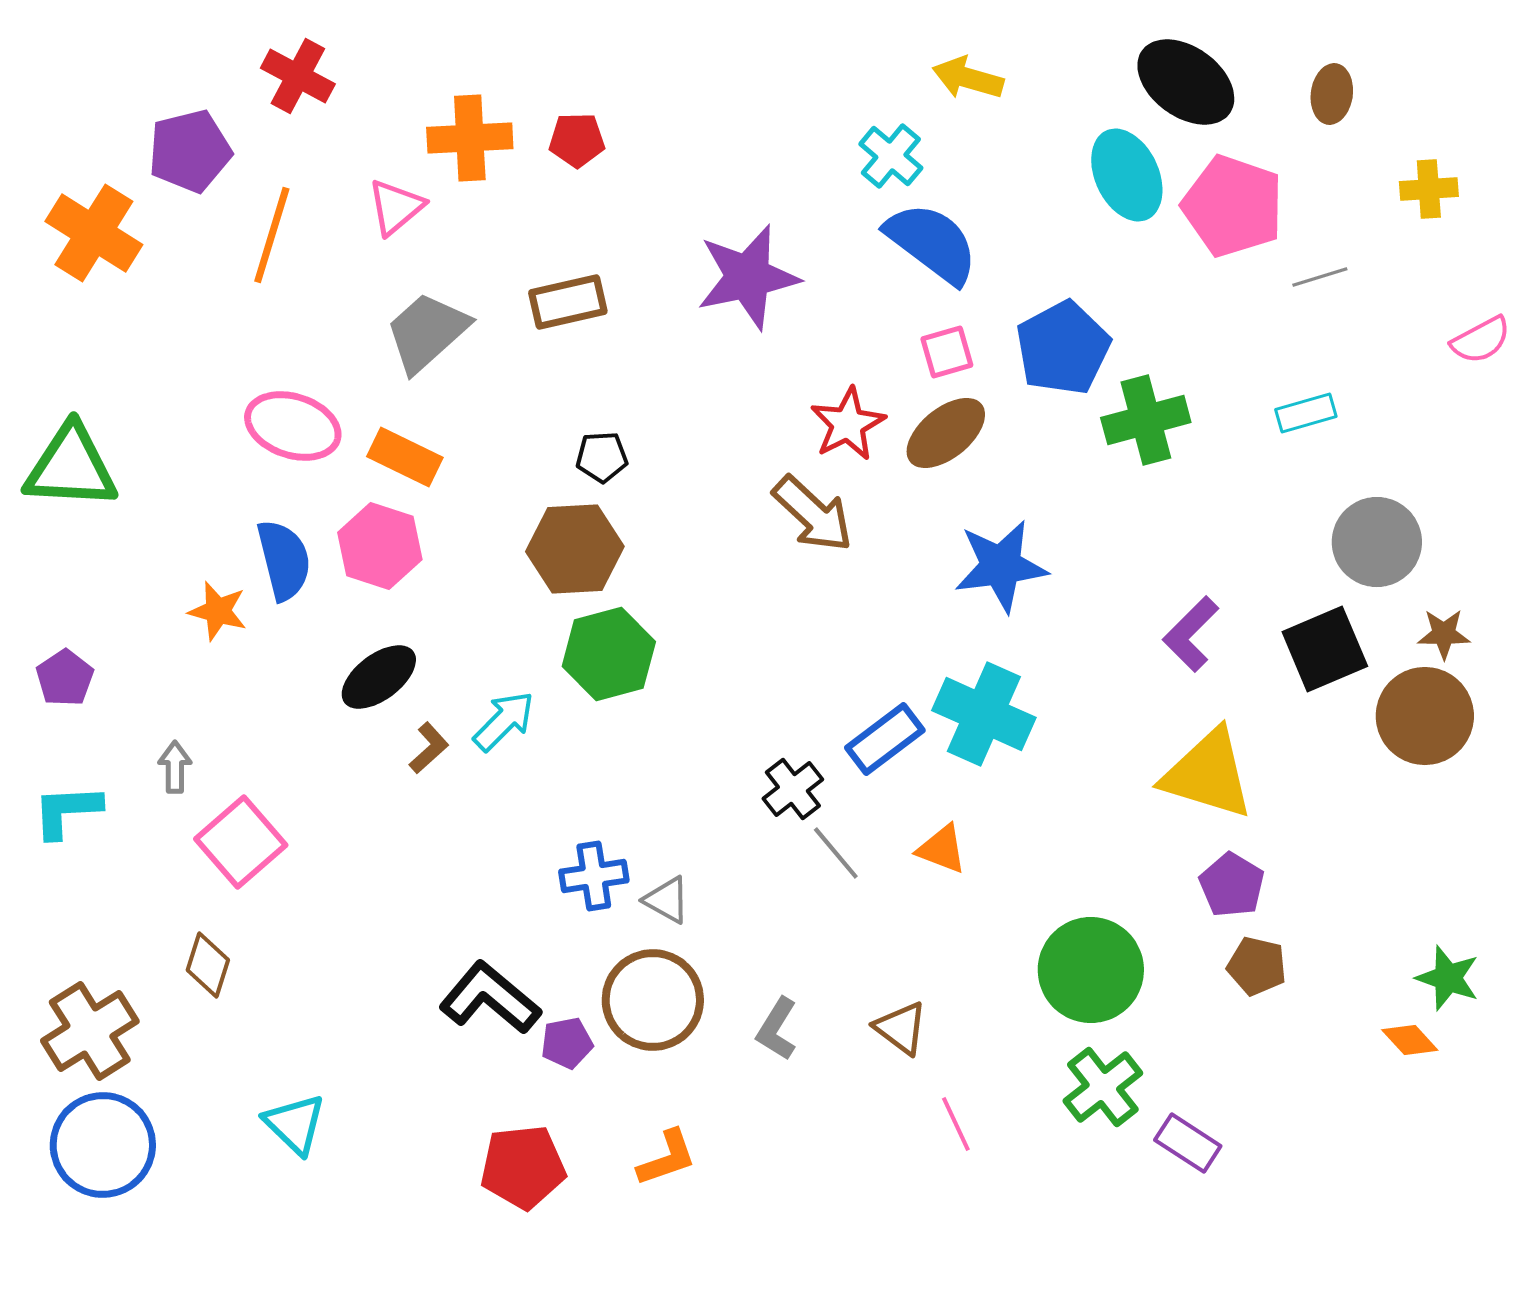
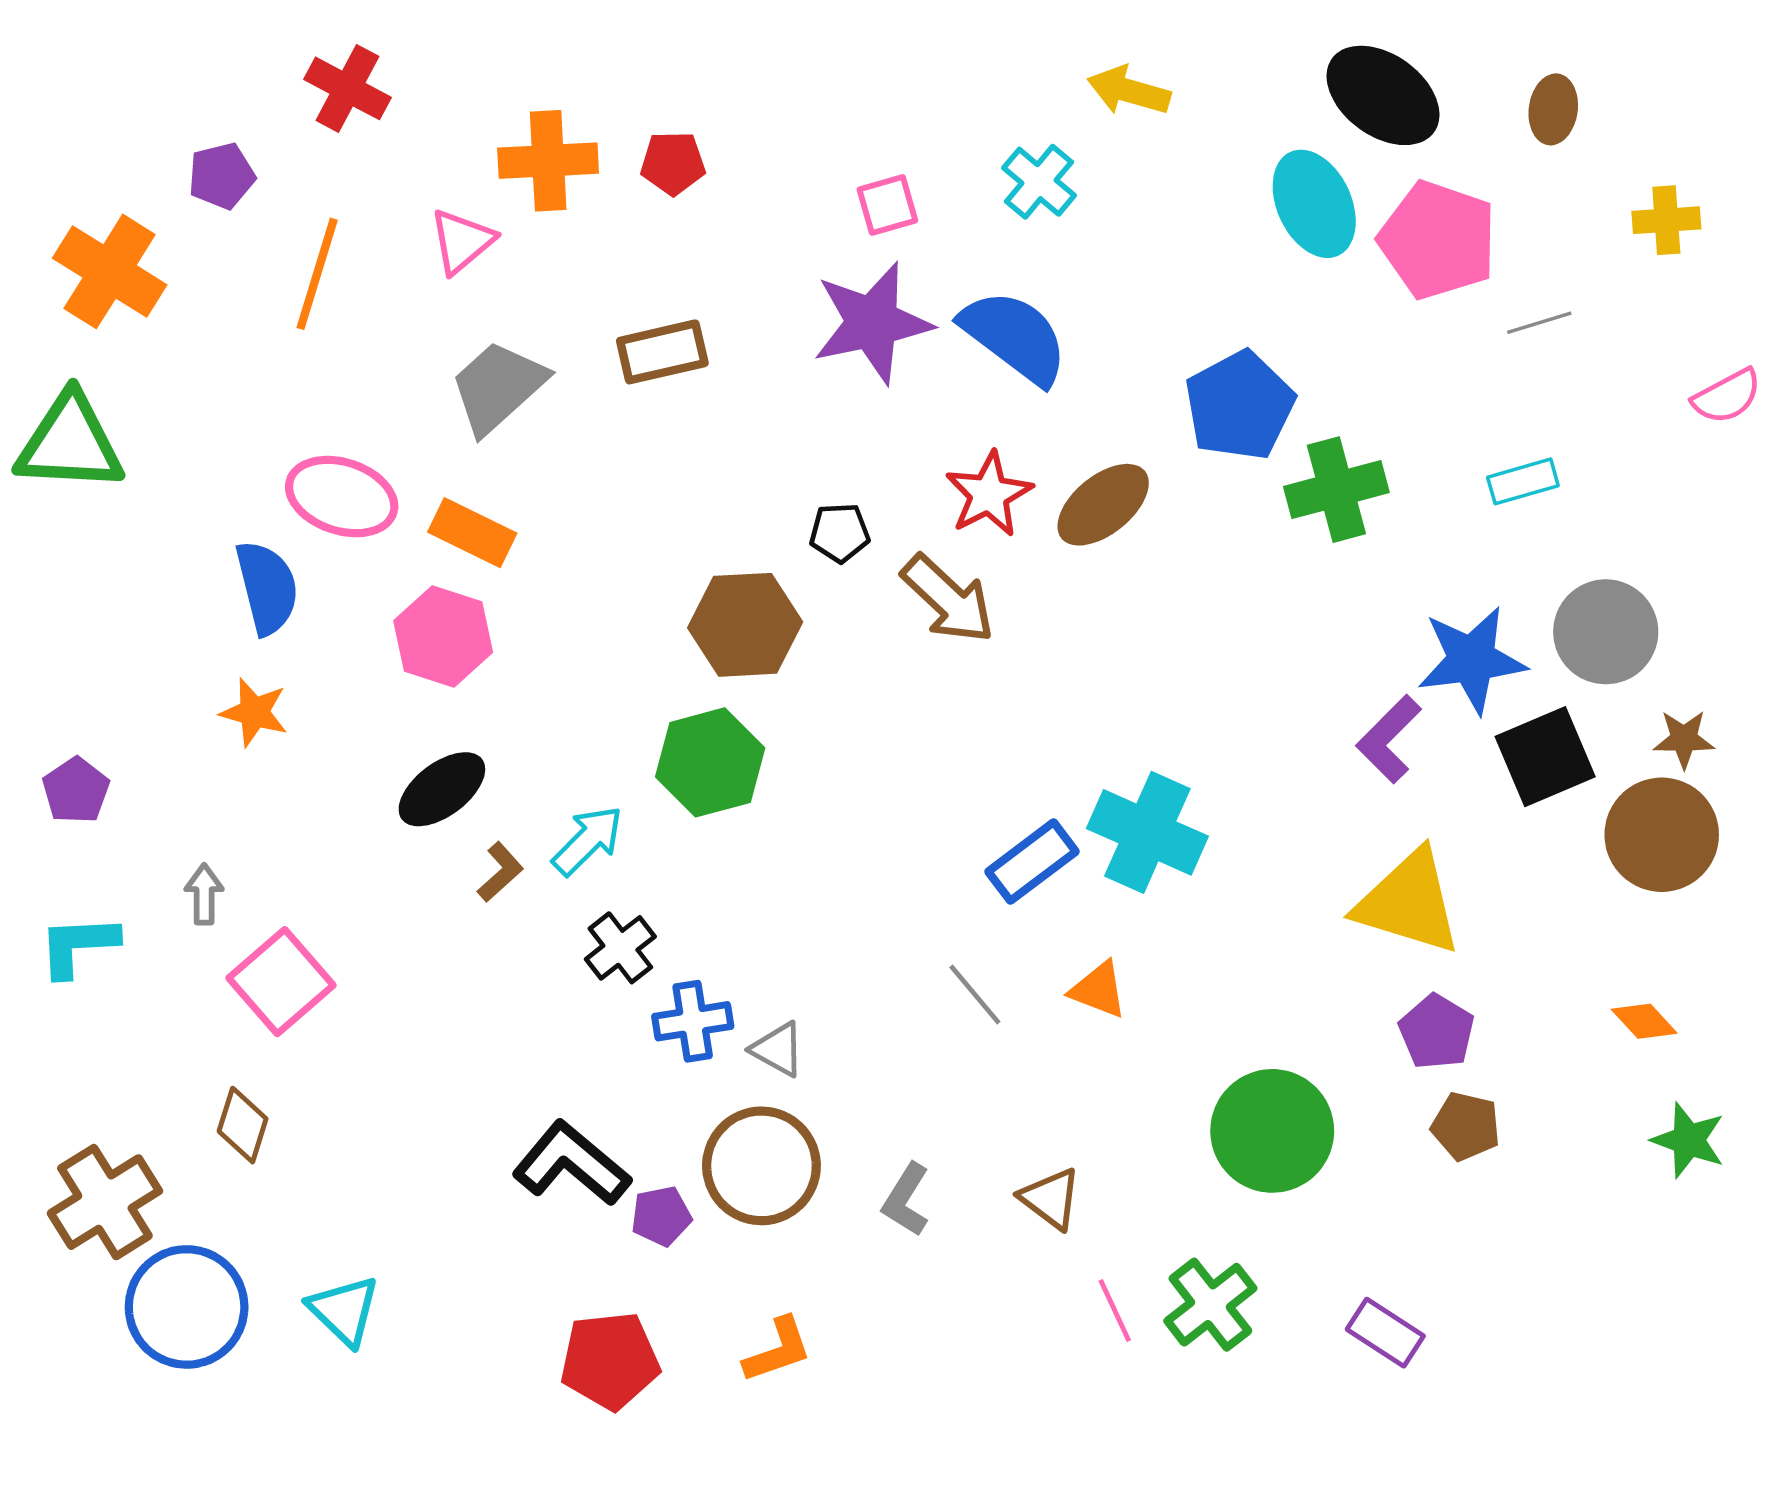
purple pentagon: (190, 151) -> (222, 176), size x0.7
blue semicircle: (932, 243) -> (1015, 337), moved
pink square: (947, 352) -> (887, 205), moved
black pentagon: (602, 457) -> (840, 533), moved
green triangle: (71, 467) -> (70, 443), moved
brown hexagon: (575, 549) -> (745, 625), moved
blue semicircle: (284, 560) -> (267, 587), moved
blue star: (1001, 566) -> (1472, 660), moved
black cross: (793, 789) -> (620, 948), moved
orange diamond: (1410, 1040) -> (1644, 1021), moved
green cross: (1103, 1087) -> (1210, 1305), moved
blue circle: (103, 1145) -> (187, 1307), moved

